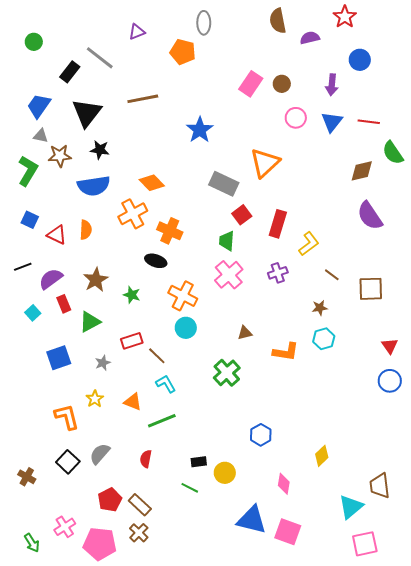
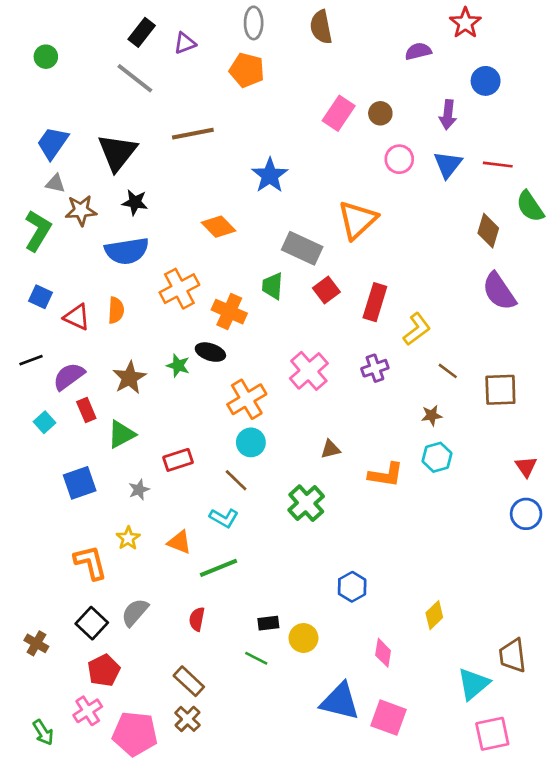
brown semicircle: (278, 21) -> (321, 27), moved
gray ellipse: (204, 23) -> (254, 23), moved
black rectangle: (70, 72) -> (142, 32), moved
brown diamond: (362, 171) -> (488, 231), turned -60
orange diamond: (152, 183) -> (219, 227), moved
green trapezoid: (227, 241) -> (272, 286), moved
green star: (132, 295) -> (178, 366), moved
orange cross: (183, 296) -> (247, 399), turned 32
brown line: (157, 356) -> (236, 480), moved
cyan L-shape: (166, 384) -> (224, 518), turned 150
red pentagon: (110, 500) -> (104, 670), moved

